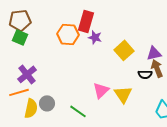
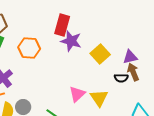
orange hexagon: (68, 34) -> (29, 48), moved
purple star: (95, 37) -> (71, 41), size x1.5

